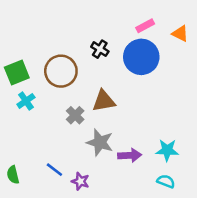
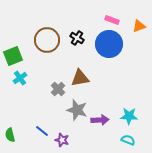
pink rectangle: (145, 26) -> (112, 20), turned 48
orange triangle: (180, 34) -> (139, 26), turned -48
brown circle: (61, 71) -> (47, 40), moved

